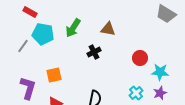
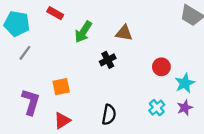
red rectangle: (30, 12) -> (55, 13), moved
cyan pentagon: (43, 34) -> (17, 24), moved
cyan star: (160, 72) -> (185, 83), turned -30

